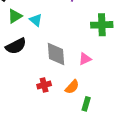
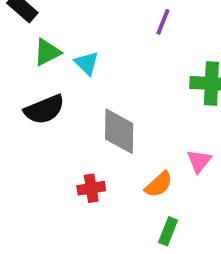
pink triangle: (85, 59) -> (199, 161), moved, turned -32
orange semicircle: (72, 87) -> (159, 184), moved

